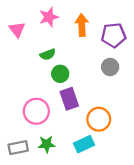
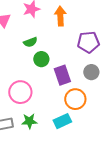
purple pentagon: (114, 35) -> (88, 42), moved
gray circle: (110, 67) -> (91, 72), moved
purple rectangle: (69, 99) -> (62, 75), moved

